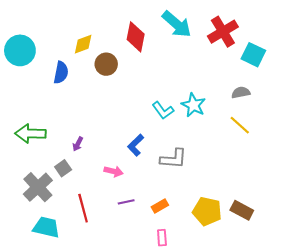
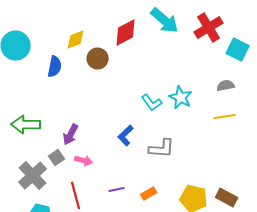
red diamond: (136, 37) -> (126, 32), turned 52
yellow line: (240, 125) -> (225, 116), turned -50
purple arrow: (78, 144) -> (71, 134), size x1.5
pink arrow: (114, 171) -> (84, 160), moved

